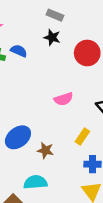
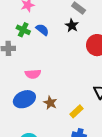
pink semicircle: (64, 99) -> (33, 74), moved
brown star: (45, 150) -> (50, 103), moved

